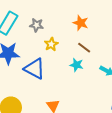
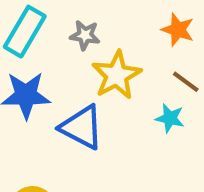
yellow star: (51, 44) -> (117, 75), size x1.6

